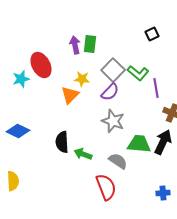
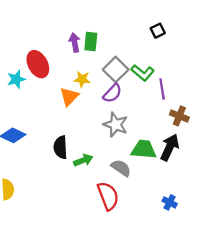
green arrow: (83, 154) -> (83, 160), turned 138
blue cross: (163, 193) -> (170, 202), turned 32

